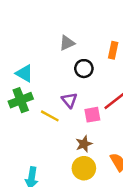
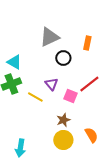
gray triangle: (67, 43) -> (49, 37), size x1.5
pink square: (92, 115) -> (70, 96), turned 32

